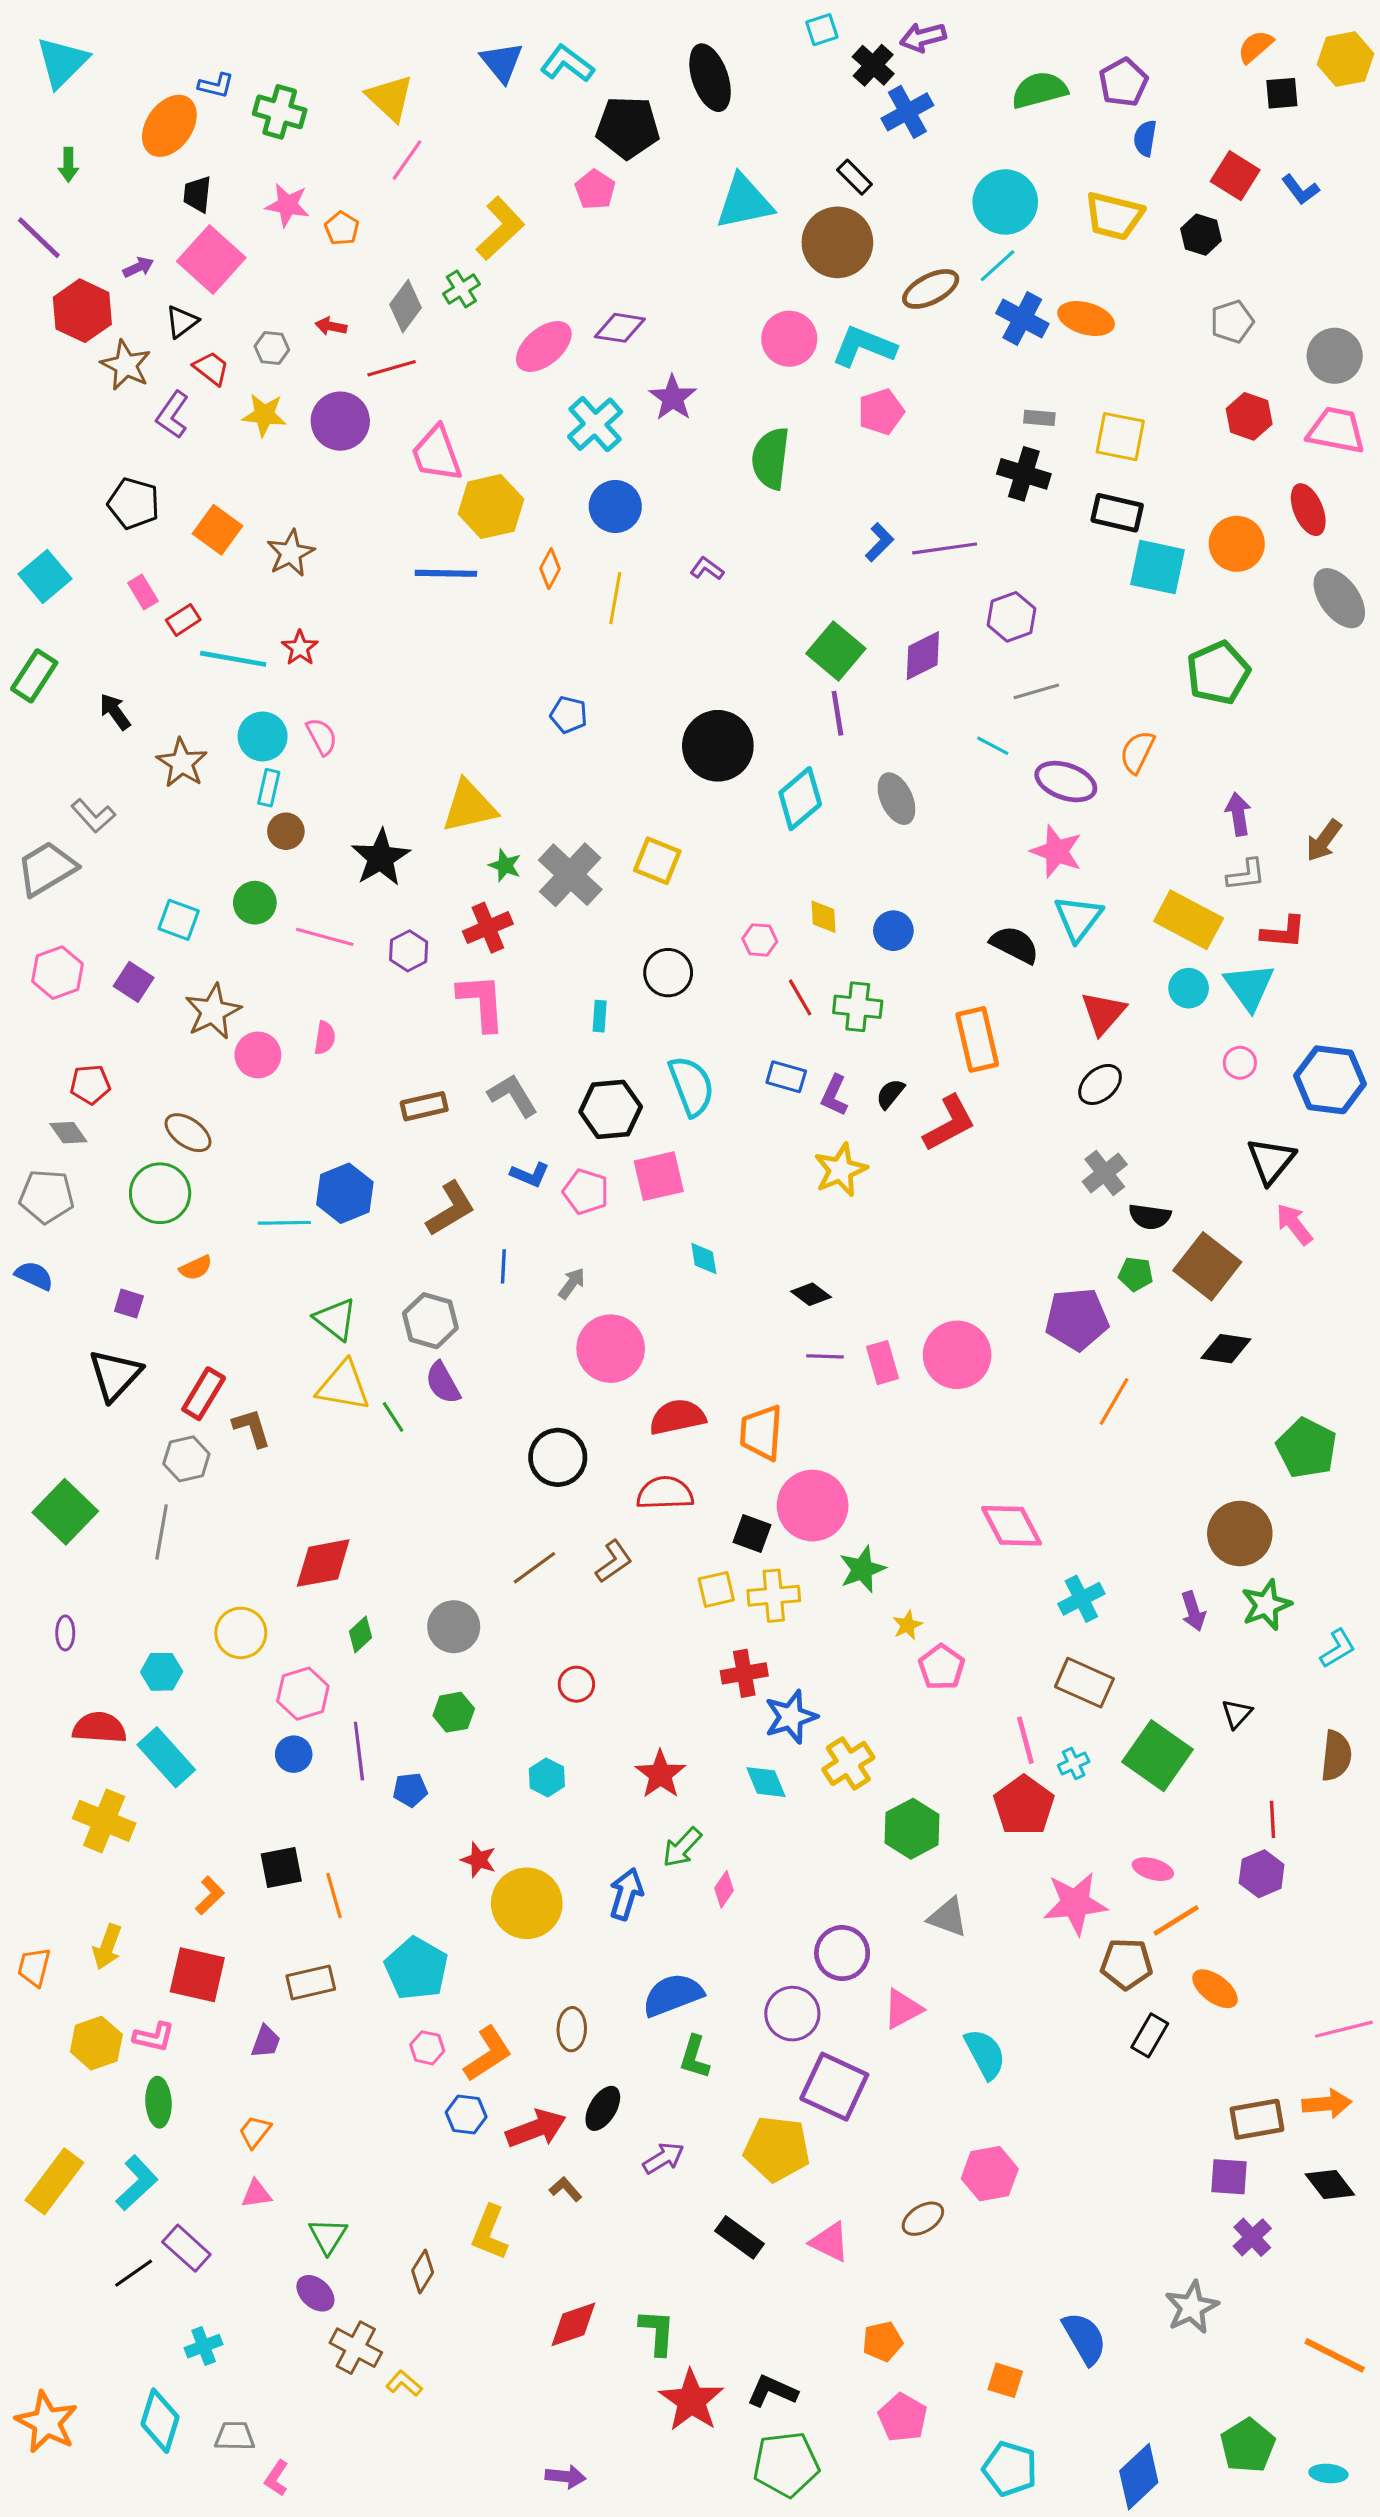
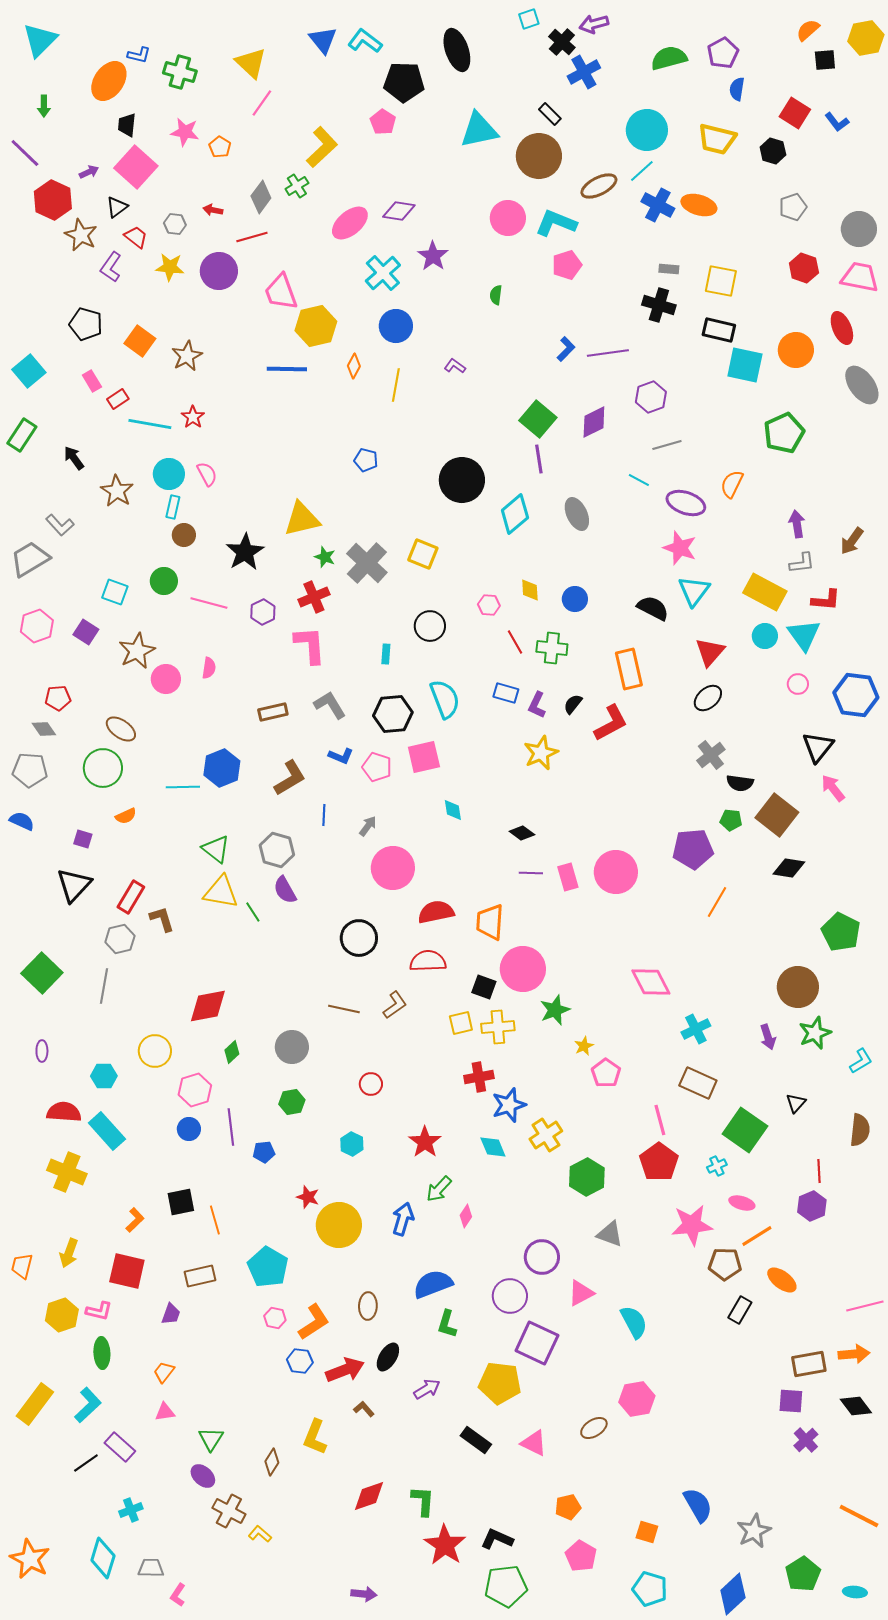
green semicircle: (771, 458) -> (496, 295), size x0.5
brown line: (534, 1568) -> (344, 1009), turned 48
cyan cross: (1074, 1763) -> (717, 1166), moved
gray star: (1192, 2307) -> (754, 1531), moved

